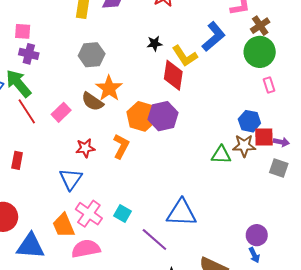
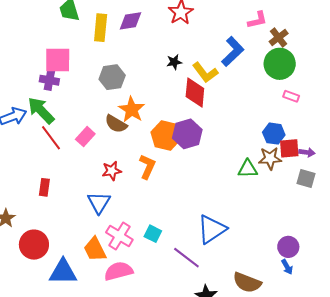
pink square: (23, 31) -> (58, 60), moved, size x1.6
pink rectangle: (269, 85) -> (291, 96), turned -49
blue triangle: (181, 213) -> (212, 229), turned -32

